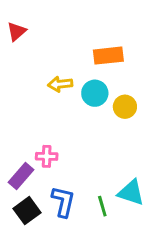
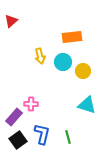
yellow arrow: (60, 84) -> (40, 56), turned -98
cyan triangle: (131, 193) -> (87, 105), moved

